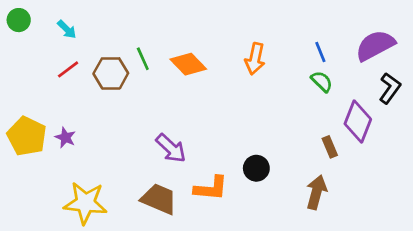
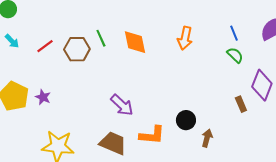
cyan arrow: (67, 29) -> (12, 41), moved
orange diamond: (188, 64) -> (135, 42), turned 32
brown arrow: (316, 192) -> (207, 138), moved, size x0.7

